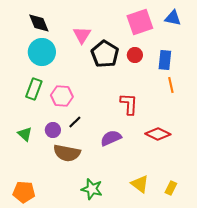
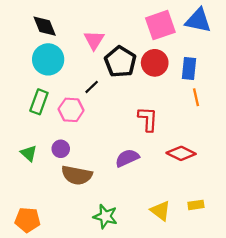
blue triangle: (173, 18) -> (198, 20), size x1.4
red circle: (135, 55) -> (155, 63), size x1.5
black line: (75, 122) -> (92, 87), moved
yellow rectangle: (171, 188) -> (196, 205), moved, turned 56

